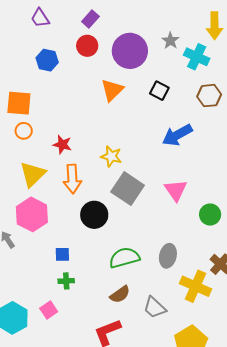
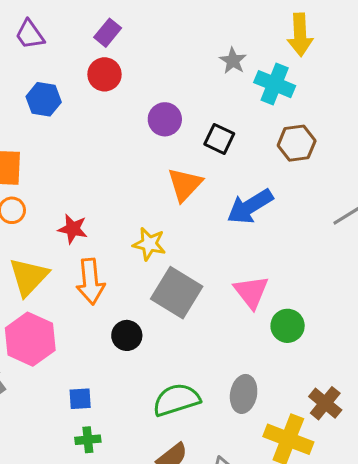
purple circle: (130, 51) -> (165, 119), moved, size x0.6
orange triangle: (112, 90) -> (185, 184), moved
black circle: (94, 215) -> (127, 335), size x0.7
green circle: (210, 215) -> (288, 326), moved

